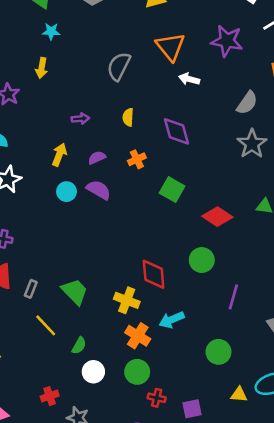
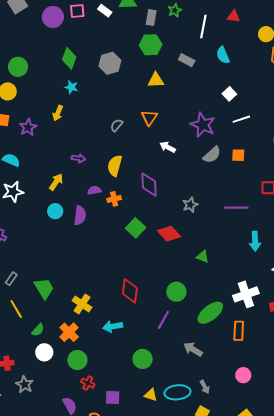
orange triangle: (171, 47) -> (149, 118), moved, size x0.7
gray semicircle: (119, 66) -> (117, 125), size x0.6
gray semicircle: (247, 103) -> (212, 155), moved
yellow semicircle: (128, 117) -> (115, 166), size x1.5
gray star: (252, 144) -> (190, 205), moved, size x0.7
purple semicircle: (97, 158) -> (94, 190), moved
purple semicircle: (99, 190) -> (80, 215), turned 54
red diamond: (217, 217) -> (169, 234), moved
green circle: (202, 260) -> (176, 292), moved
red diamond: (154, 274) -> (130, 291), moved
orange cross: (138, 336) -> (69, 332), moved

